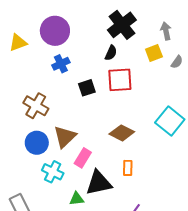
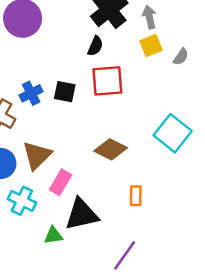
gray arrow: (166, 31) -> (149, 17), moved
blue cross: (61, 64) -> (31, 93), moved
black square: (87, 88) -> (65, 92), turned 30
orange rectangle: (128, 168) -> (136, 196), moved

